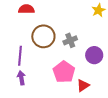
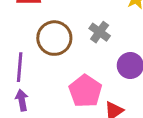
gray cross: (70, 40) -> (100, 32), moved, turned -32

